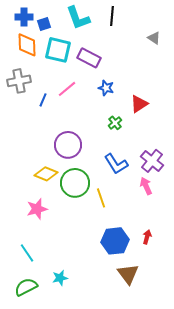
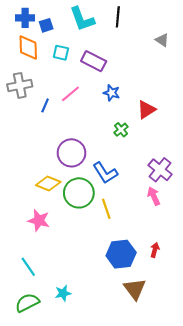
cyan square: (58, 50) -> (61, 53), size x0.6
blue L-shape: (116, 164) -> (105, 173), moved
pink star: (37, 209) -> (39, 220), turned 30

